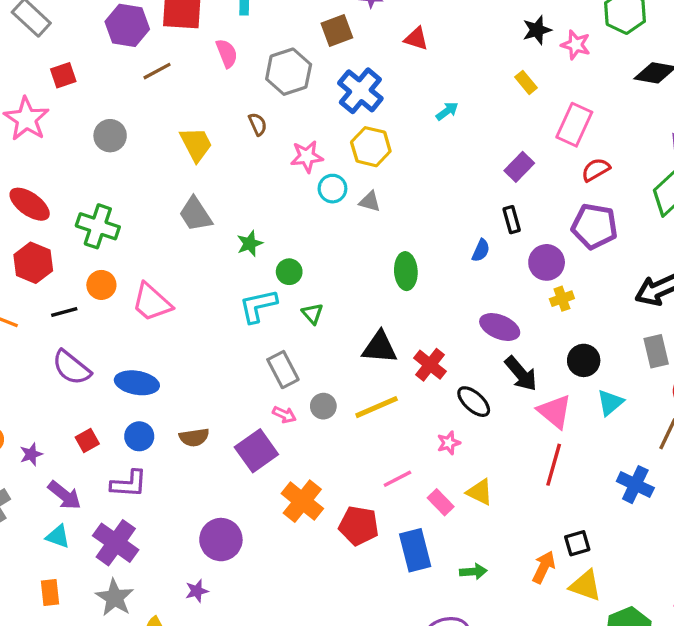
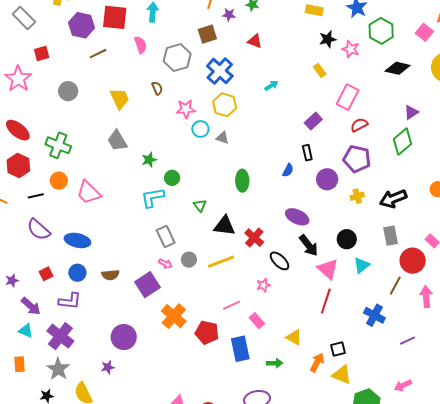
yellow cross: (562, 299) -> (357, 196), moved
green triangle: (312, 314) -> (200, 206), moved
yellow triangle: (480, 492) -> (294, 337), moved

